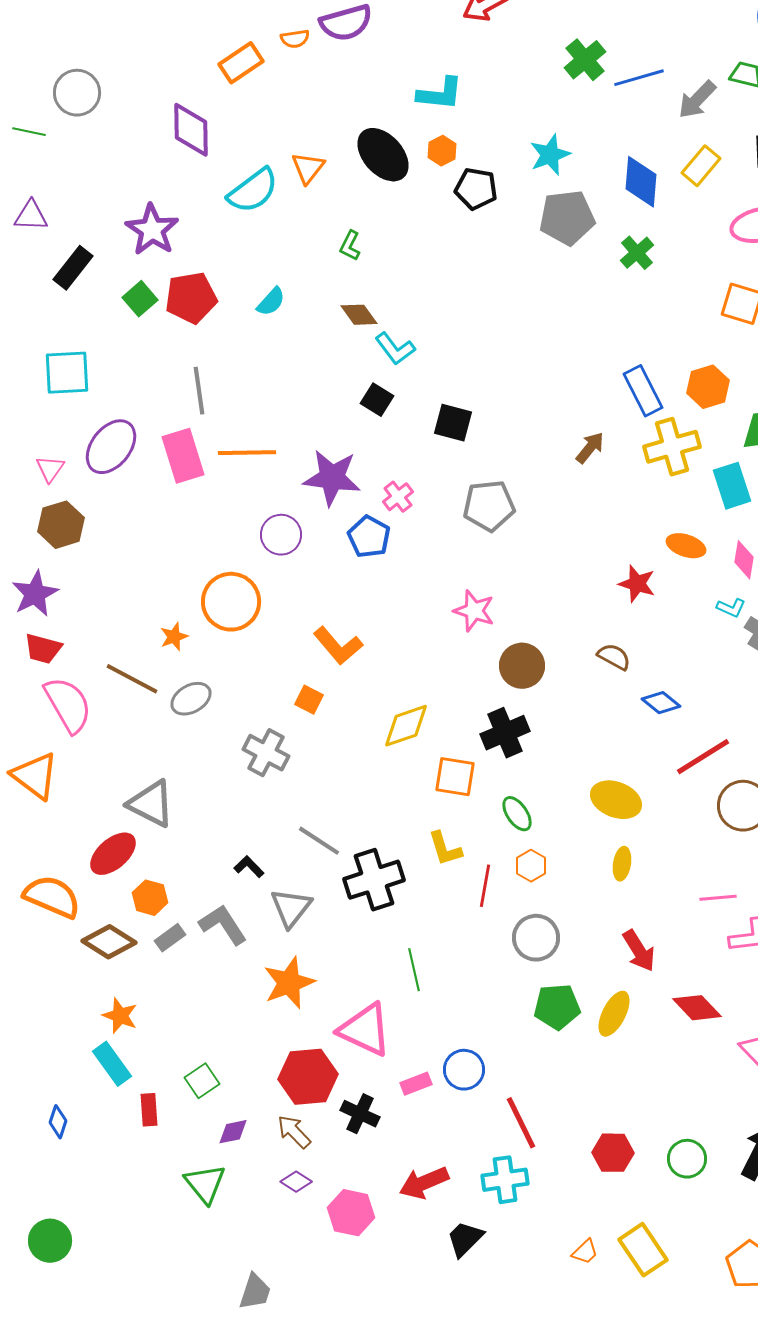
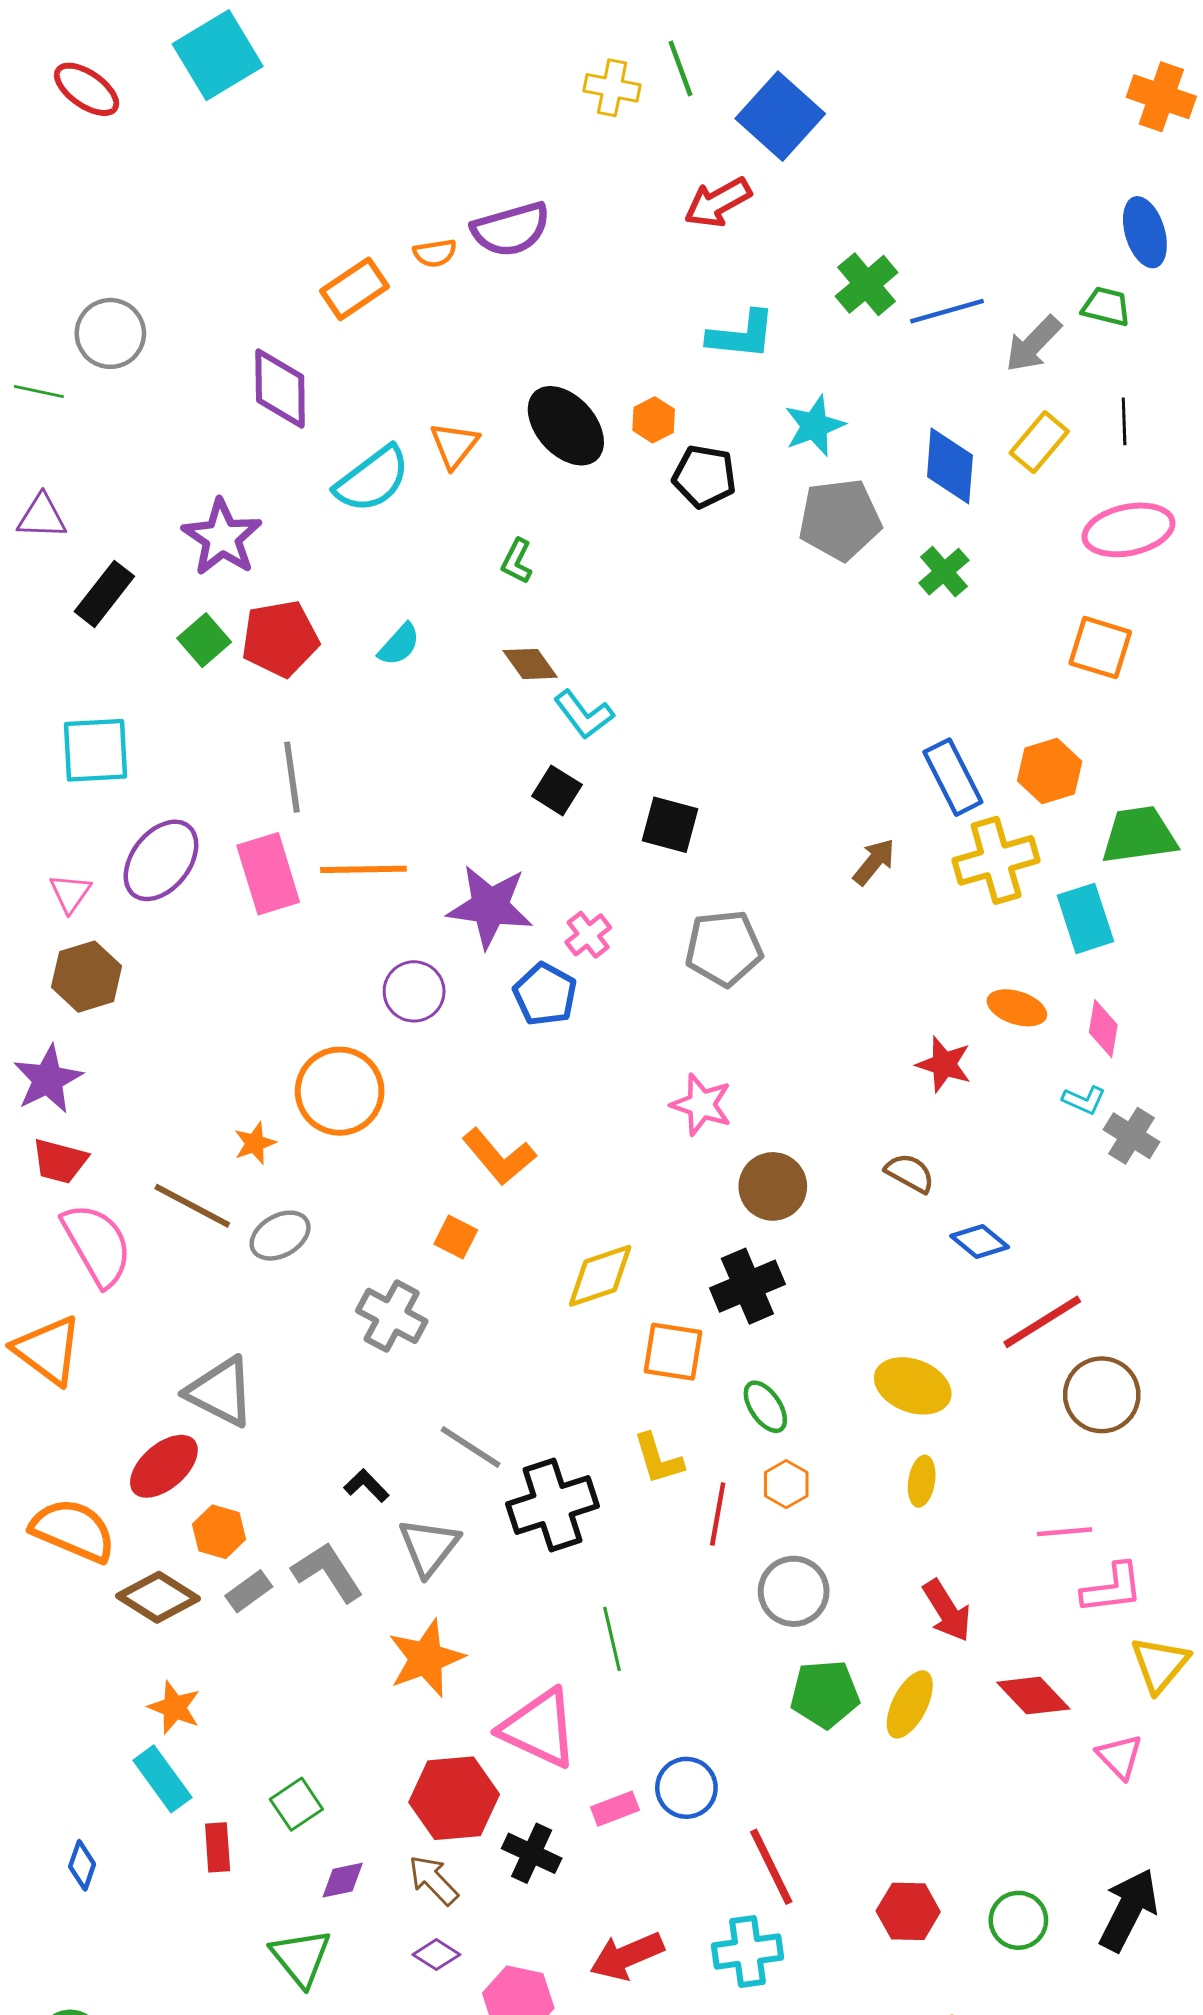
cyan L-shape: (440, 94) -> (742, 335), moved

